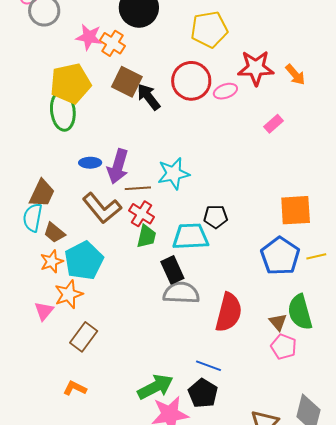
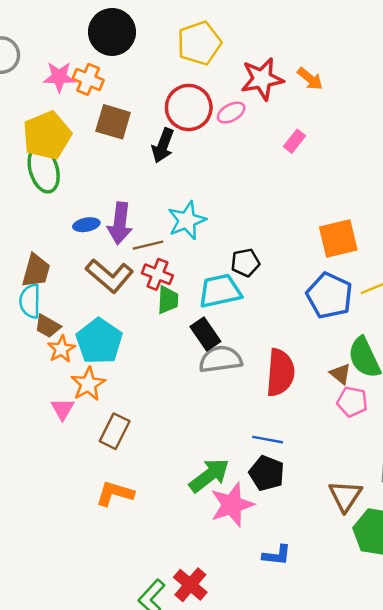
black arrow: (149, 97) -> (163, 146), moved, turned -112
brown trapezoid: (54, 233) -> (48, 326), moved
orange L-shape: (75, 388) -> (115, 494), size x1.4

